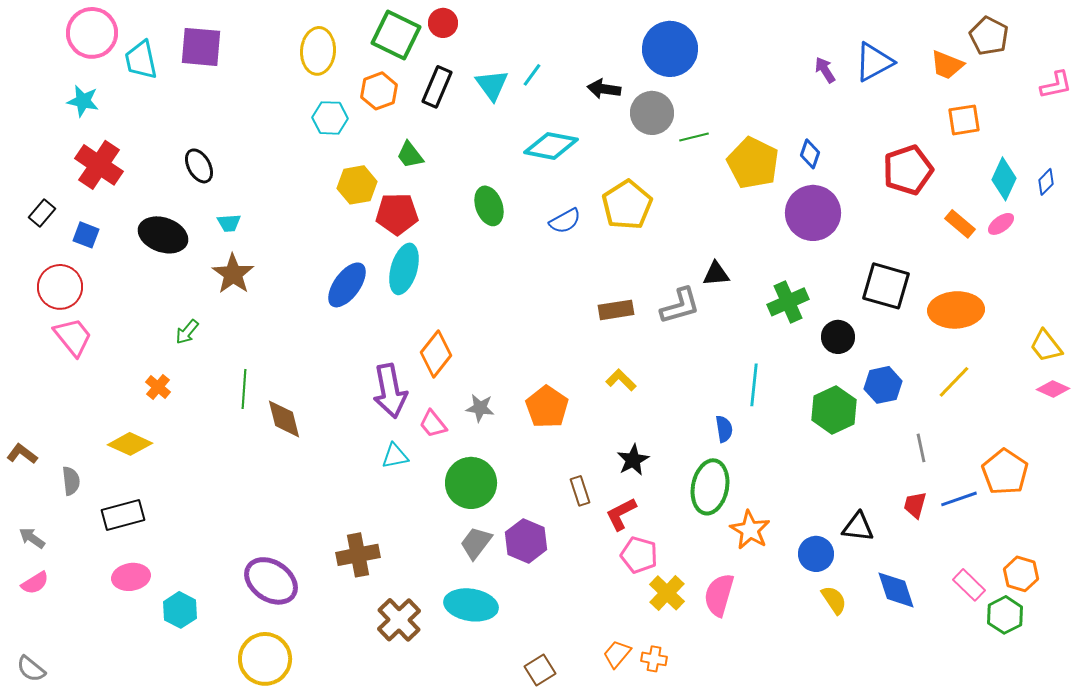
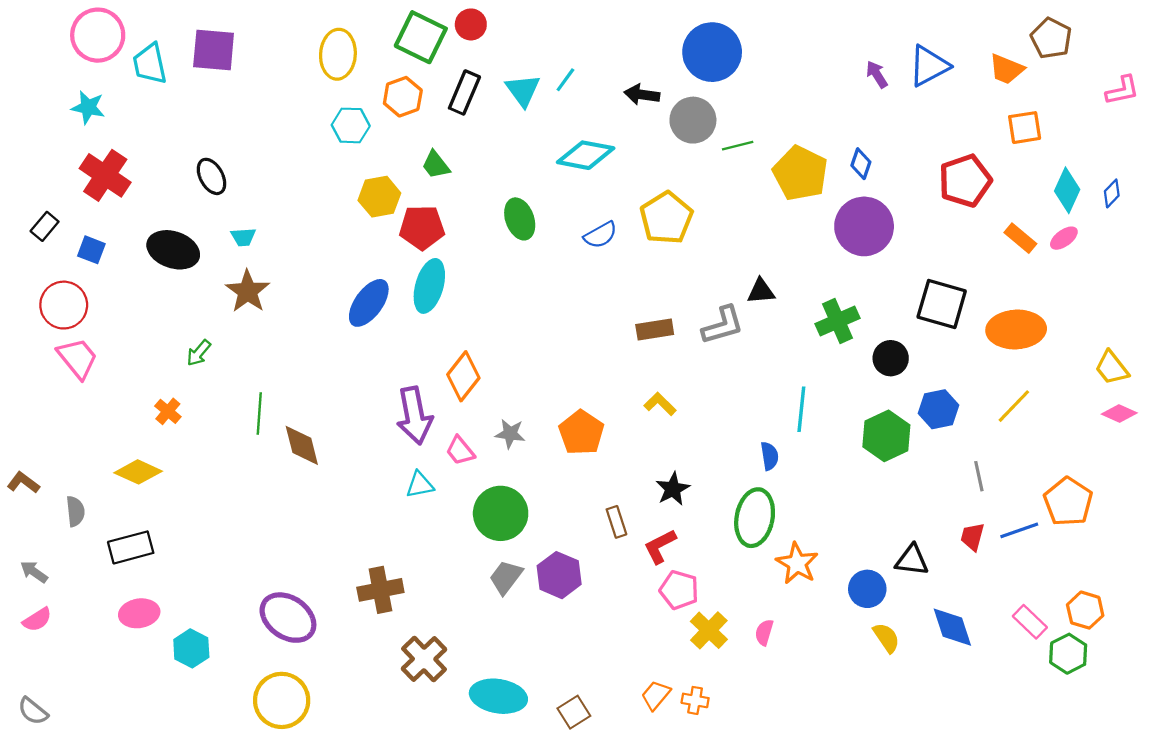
pink semicircle: (719, 595) -> (764, 632), size x0.6
cyan ellipse: (471, 605) -> (498, 696), moved

